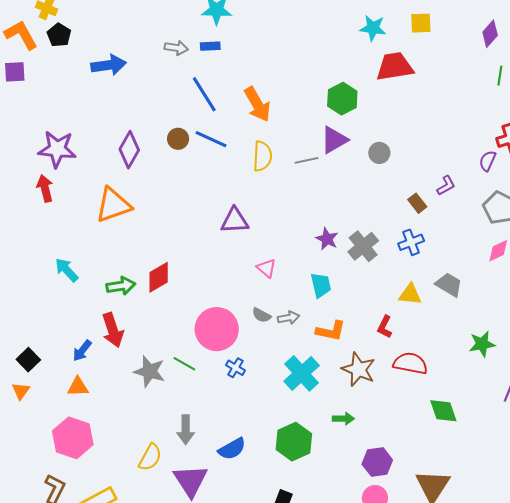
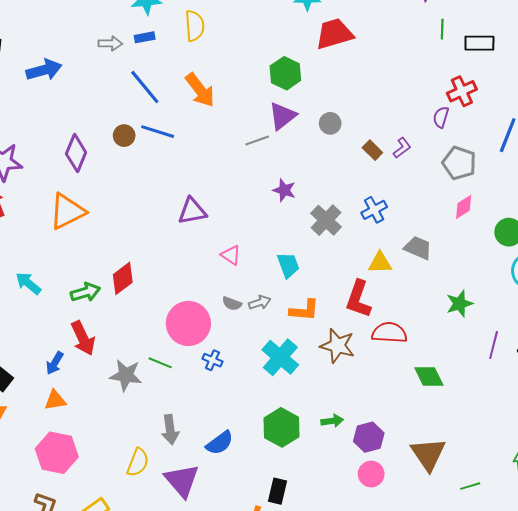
yellow semicircle: (262, 156) -> (195, 26), moved
brown rectangle: (417, 203) -> (372, 150), moved
purple star: (327, 239) -> (284, 190), moved
red L-shape: (385, 327) -> (358, 299), size x1.6
green arrow: (343, 419) -> (332, 421), moved

